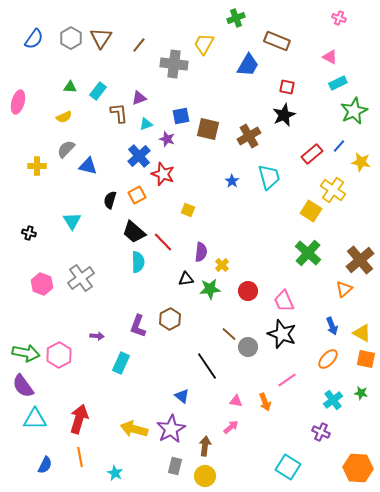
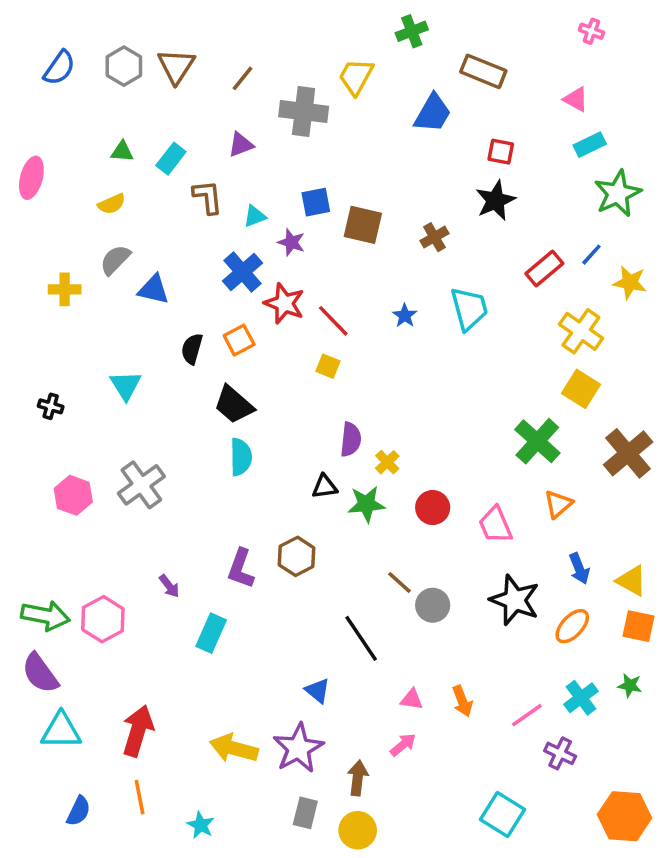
purple triangle: (139, 98) -> (241, 145), moved
brown cross: (249, 136) -> (434, 237), size x0.7
yellow square: (311, 211) -> (581, 389), moved
red line: (163, 242) -> (333, 321), moved
orange triangle: (344, 289) -> (558, 504), moved
black star: (282, 334) -> (515, 600), moved
purple arrow: (97, 336) -> (169, 586), turned 48
pink line: (287, 380) -> (527, 715), moved

